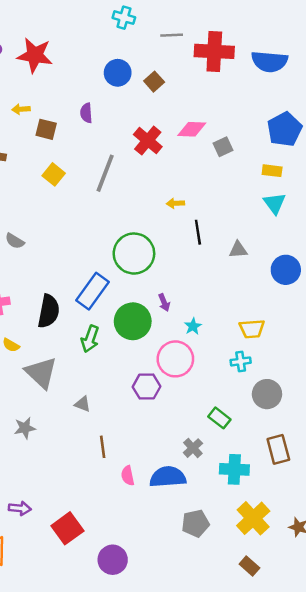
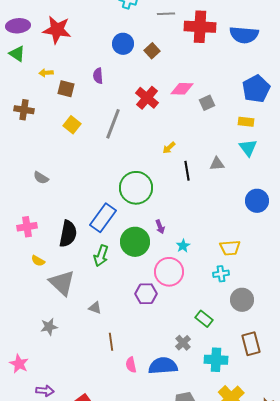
yellow arrow: (175, 203) -> (169, 148), turned -40
gray triangle: (238, 250) -> (217, 164), moved

